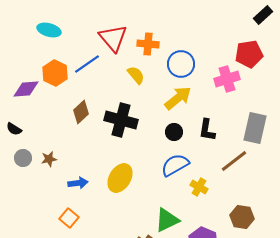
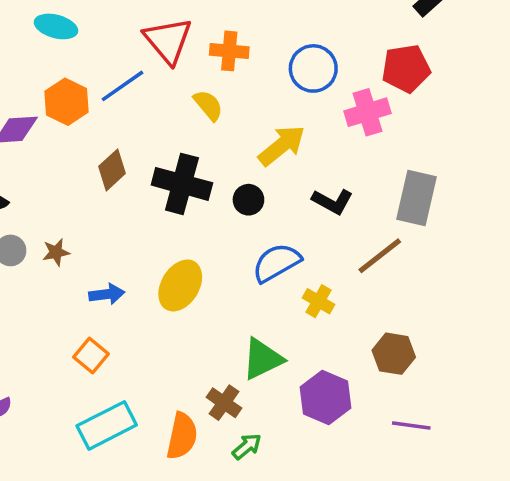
blue circle: (181, 64) -> (313, 68), moved
black L-shape: (207, 130) -> (332, 201), turned -70
black circle: (174, 132) -> (248, 200), moved

